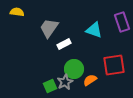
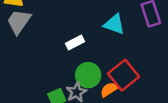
gray trapezoid: (49, 28) -> (19, 22), moved
red square: (114, 65) -> (123, 75), moved, turned -30

